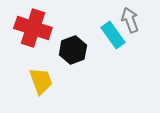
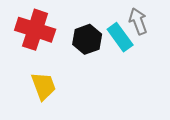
black hexagon: (73, 50) -> (87, 39), moved

